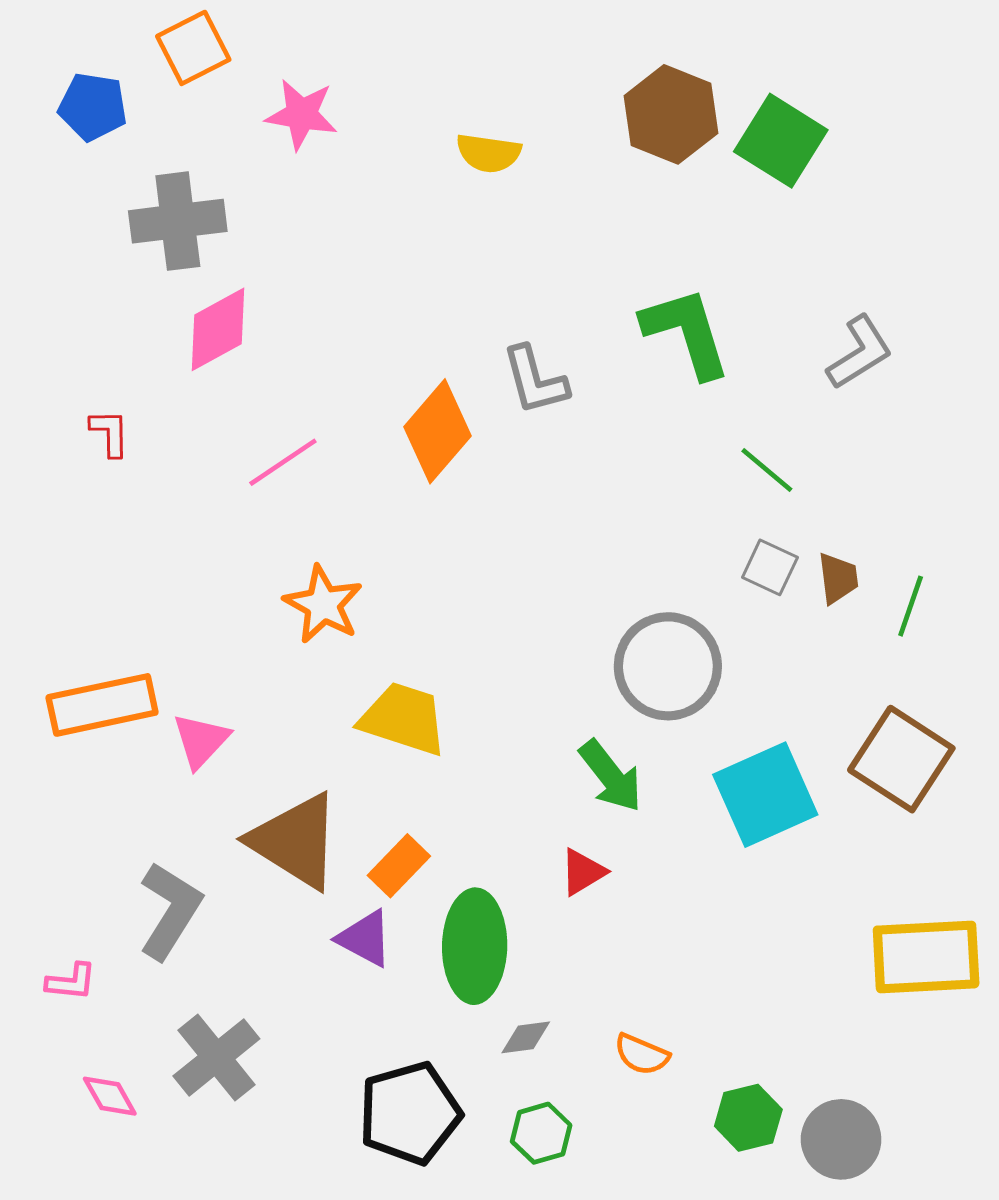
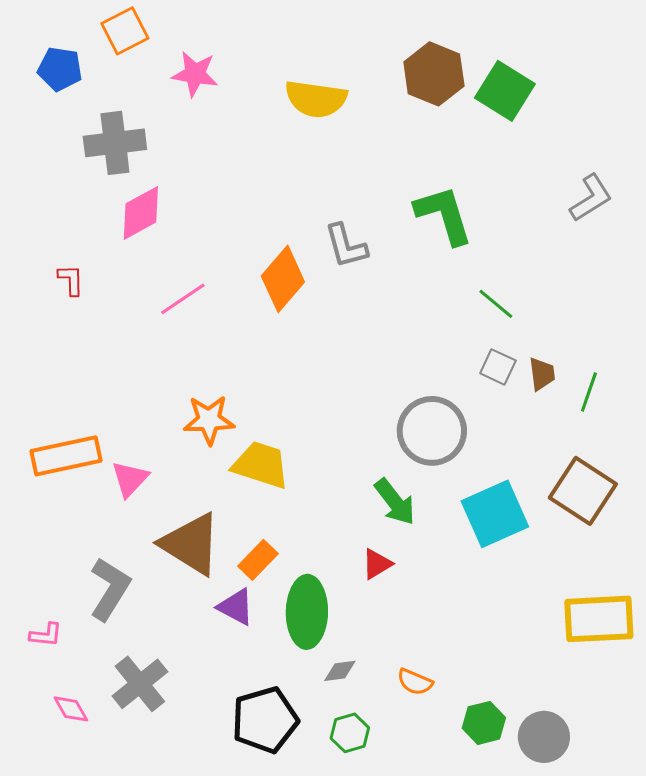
yellow semicircle: (489, 153) -> (316, 99), size x1.5
gray L-shape: (860, 352) -> (591, 198), moved
orange star: (323, 604) -> (209, 420), moved, turned -30

